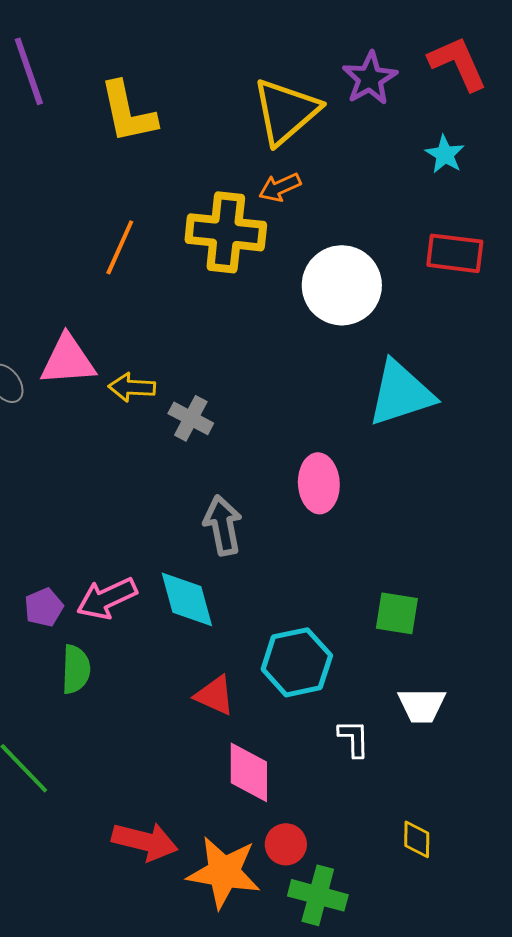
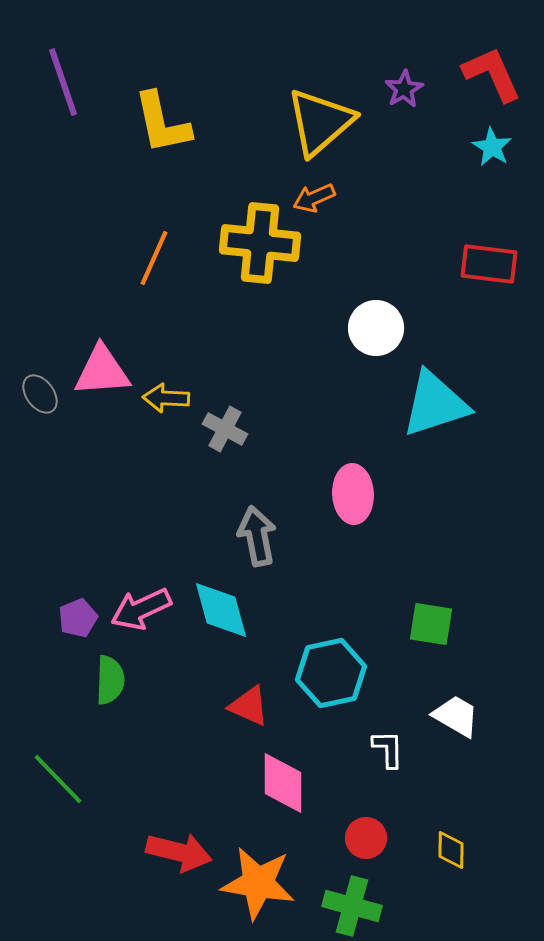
purple star: (370, 78) -> (404, 89), size x0.7
cyan star: (445, 154) -> (492, 147), moved
white circle: (342, 285) -> (376, 328), moved, size x0.7
white trapezoid: (422, 705) -> (456, 716), turned -150
red circle: (286, 844) -> (366, 838), moved

